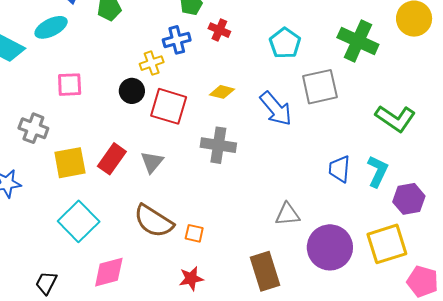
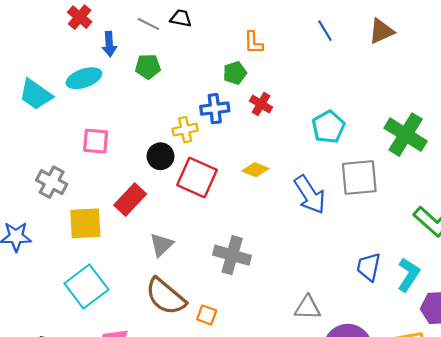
gray cross: (218, 145) -> (232, 255), moved
red rectangle: (112, 159) -> (130, 200), moved
gray triangle: (152, 162) -> (161, 245), moved

